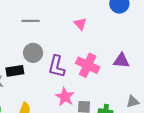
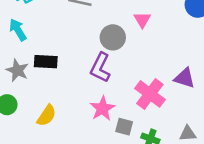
gray circle: (33, 53) -> (113, 37), moved
pink cross: (88, 65) -> (150, 94), moved

